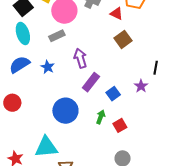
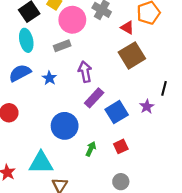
brown square: (123, 39) -> (132, 55), size x1.4
blue square: (113, 94) -> (117, 112), size x1.5
green arrow: (101, 117) -> (91, 149), moved

